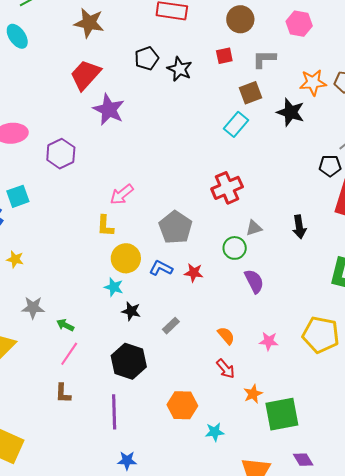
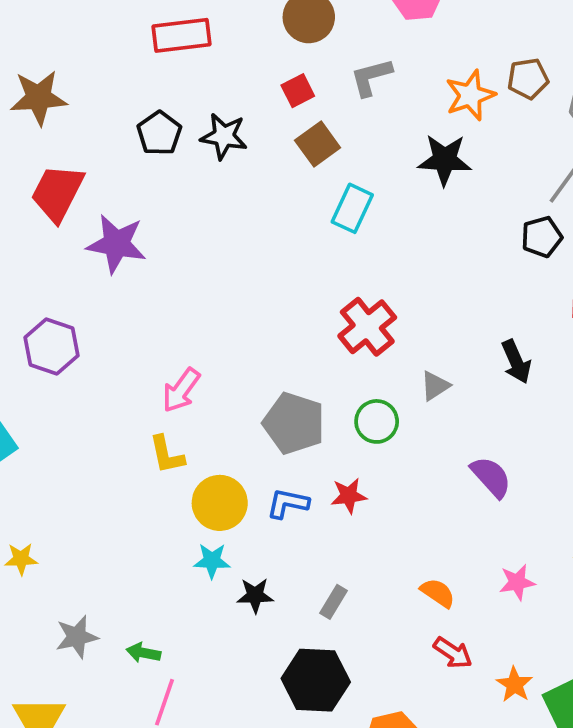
brown square: (250, 93) -> (318, 144), moved
green circle: (235, 248) -> (377, 421), moved
purple semicircle: (254, 281) -> (491, 477), moved
black hexagon: (129, 361) -> (316, 680), moved

